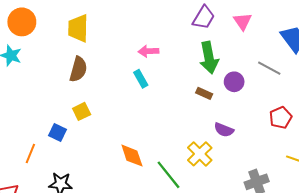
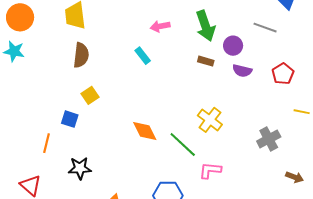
pink arrow: (149, 51) -> (160, 26), moved
purple semicircle: (224, 130) -> (242, 71), moved

